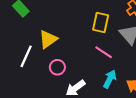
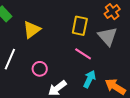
yellow triangle: (48, 39) -> (32, 30), moved

